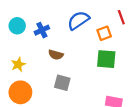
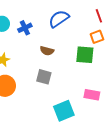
orange square: (104, 33) -> (97, 37), moved
brown semicircle: (56, 55) -> (47, 51), moved

